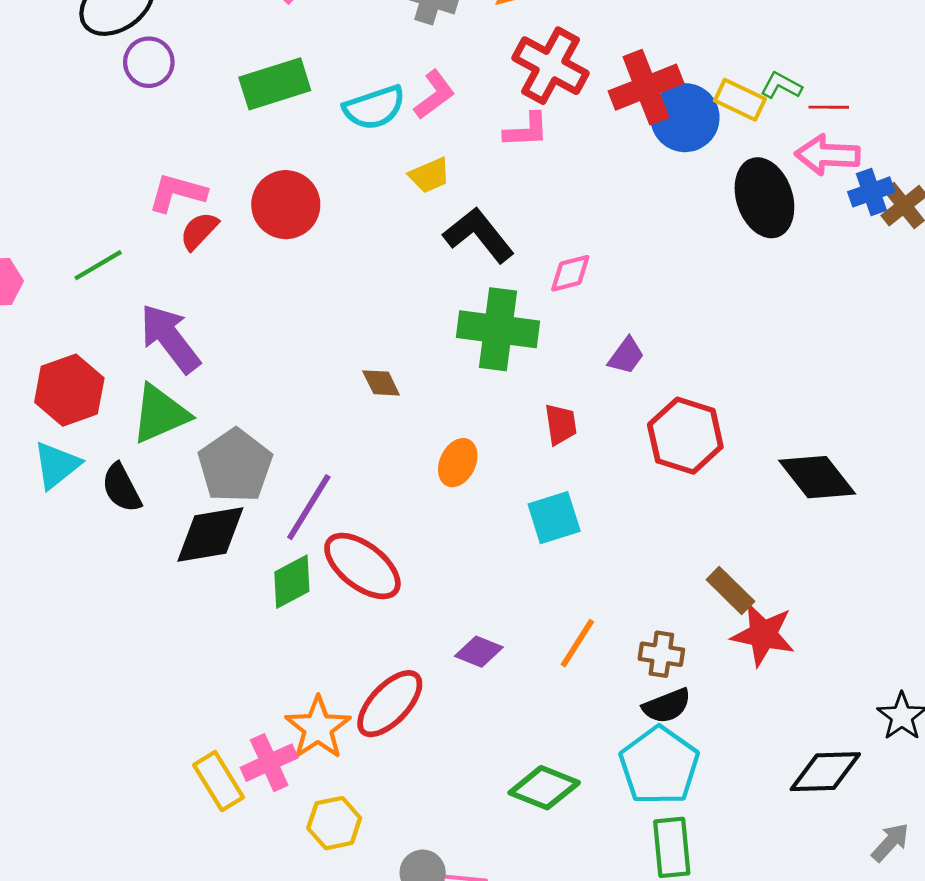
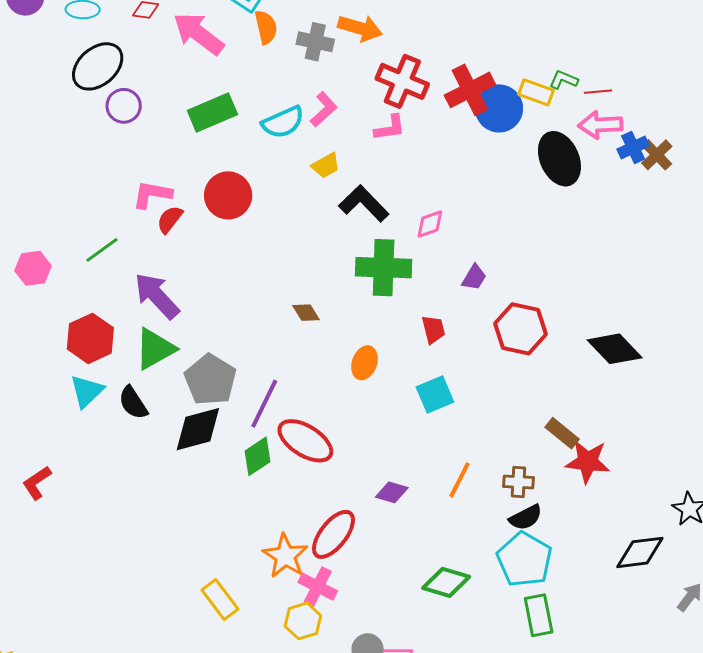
pink cross: (269, 763) -> (318, 587), moved, turned -33

